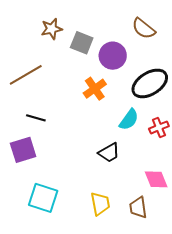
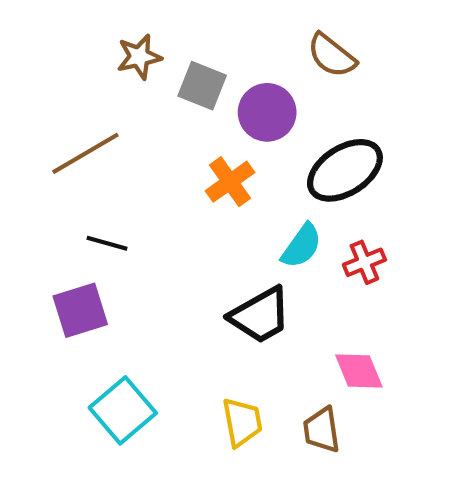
black trapezoid: (109, 153) -> (260, 315), size x1.4
cyan square: (43, 198) -> (123, 410), turned 32

